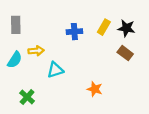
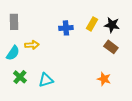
cyan triangle: (55, 70) -> (46, 80), moved
orange star: (95, 89) -> (104, 79), moved
green cross: (27, 97) -> (20, 77), moved

